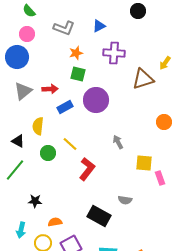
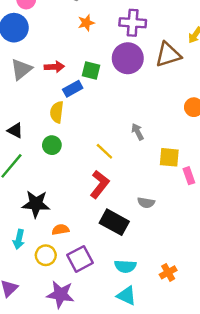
green square: (78, 74) -> (91, 70), moved
purple circle: (96, 100) -> (128, 58), moved
yellow semicircle: (38, 126) -> (57, 112), moved
yellow line: (70, 144) -> (104, 151), moved
red L-shape: (87, 169) -> (100, 184), moved
black star: (35, 201) -> (36, 204), size x1.6

